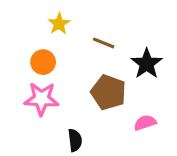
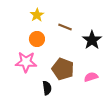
orange circle: (43, 62) -> (37, 39), moved
brown pentagon: (108, 92) -> (63, 69), moved

